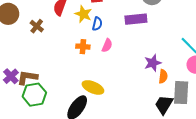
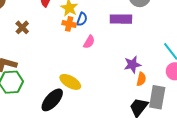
brown cross: (37, 26) -> (22, 27), moved
orange cross: (83, 47) -> (69, 24), moved

